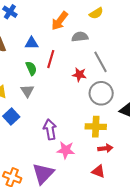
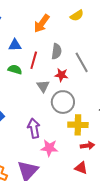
gray semicircle: (80, 37) -> (56, 51), moved, turned 105
green semicircle: (31, 68) -> (15, 69), turned -48
gray triangle: (27, 91) -> (43, 86), moved
gray circle: (101, 93) -> (63, 102), moved

